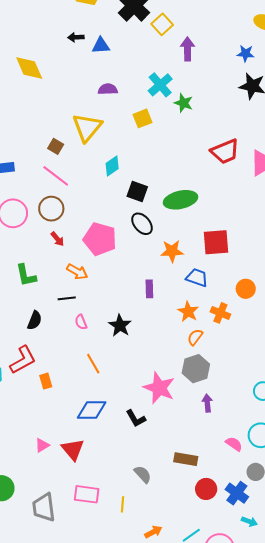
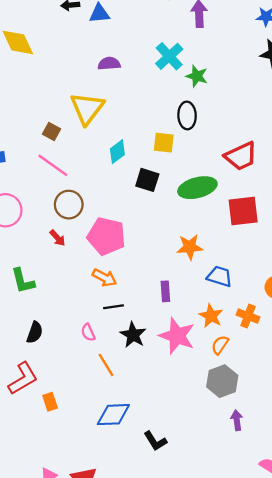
yellow square: (142, 118) -> (164, 143), moved, turned 30
red trapezoid: (225, 151) -> (241, 156), moved
brown circle: (51, 209) -> (69, 205), moved
black ellipse: (142, 224) -> (187, 115), moved, turned 40
red square: (216, 242) -> (243, 211), moved
orange arrow: (77, 272) -> (104, 278), moved
black line: (67, 298) -> (113, 307), moved
orange line: (93, 364) -> (106, 365), moved
pink star: (159, 388) -> (177, 336), moved
blue diamond: (92, 410) -> (113, 415), moved

